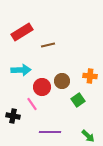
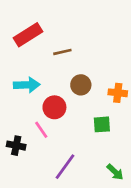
brown circle: (62, 81) -> (81, 85), moved
green square: (78, 100) -> (102, 124), turned 32
purple line: (50, 132) -> (65, 167), turned -55

